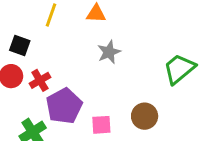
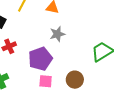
purple pentagon: (64, 106) -> (40, 59), moved

